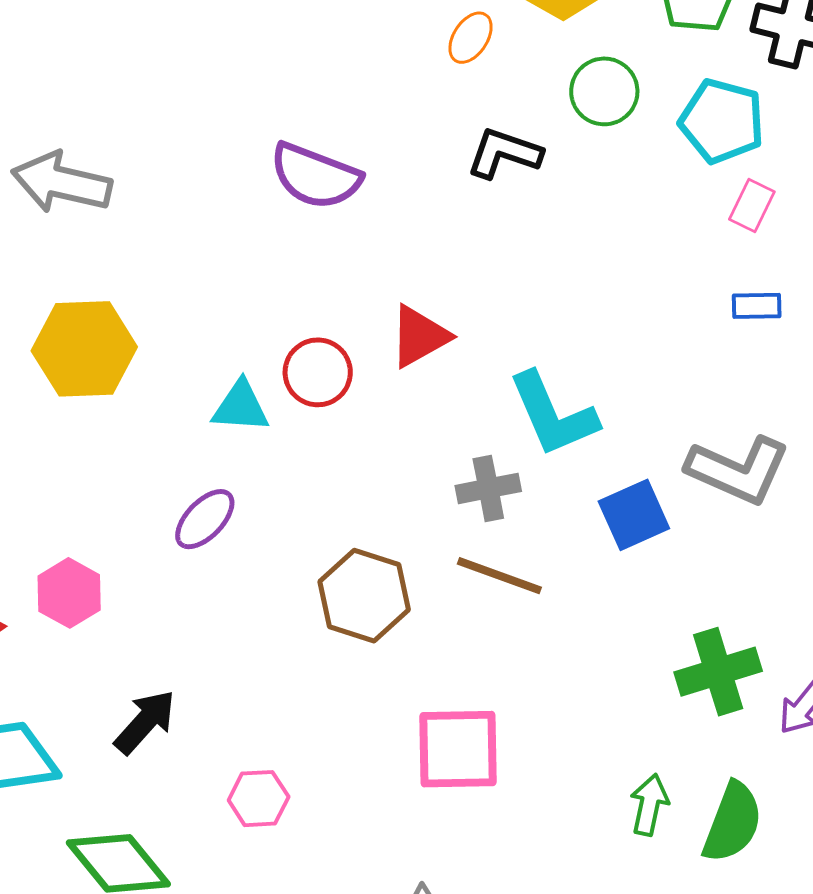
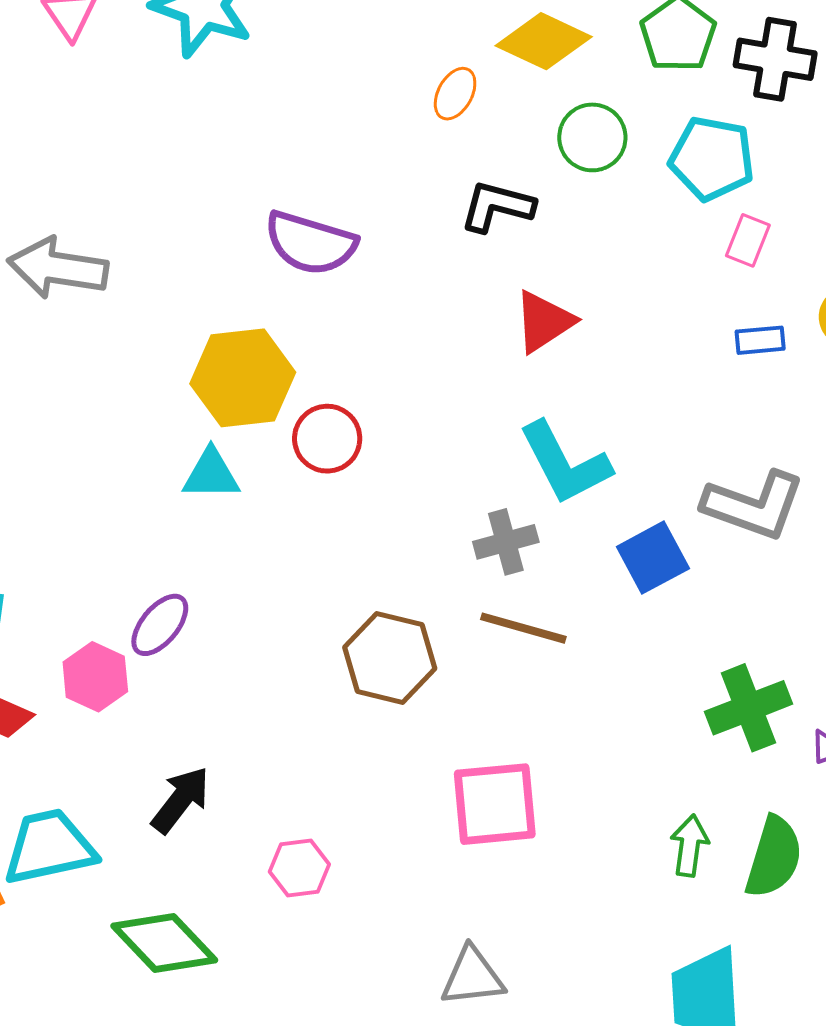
red triangle: (419, 336) -> (544, 322), moved
yellow hexagon: (84, 349) -> (243, 378), moved
cyan triangle: (241, 407) -> (211, 474), moved
purple ellipse: (205, 519) -> (160, 625), moved

